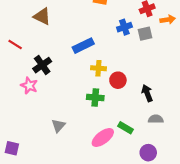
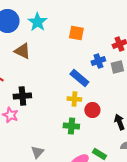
blue rectangle: (83, 46) -> (79, 78), moved, turned 66
black cross: (42, 65) -> (22, 96), turned 30

